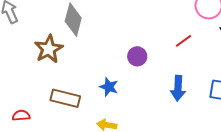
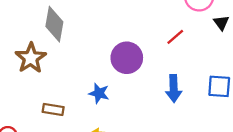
purple circle: (137, 56) -> (127, 58), size x1.5
brown rectangle: (65, 98) -> (53, 109), size x0.7

